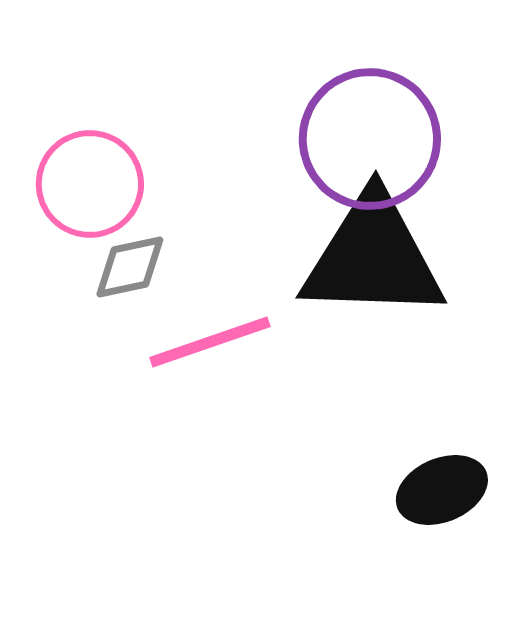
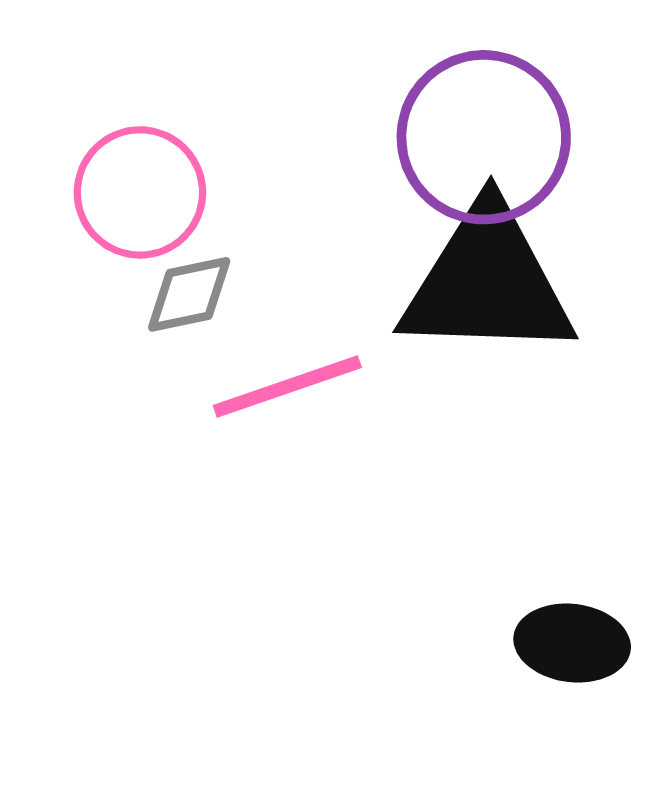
black ellipse: (442, 490) -> (572, 643), moved, turned 30

